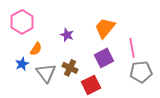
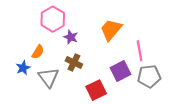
pink hexagon: (22, 22) -> (53, 19), moved
purple square: (104, 58) -> (121, 71), moved
brown cross: (70, 68) -> (74, 62), moved

